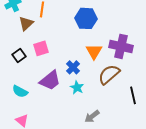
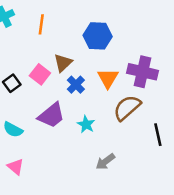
brown triangle: (26, 23) -> (63, 63), moved
pink square: (41, 48) -> (40, 74), turned -35
blue cross: (73, 67) -> (76, 85), moved

